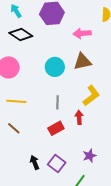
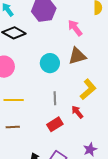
pink arrow: (82, 33) -> (75, 28), turned 60
red arrow: (79, 117) -> (77, 112), turned -32
brown line: (14, 128) -> (13, 127), turned -40

